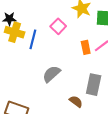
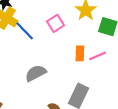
blue line: (33, 39) -> (25, 31), turned -72

